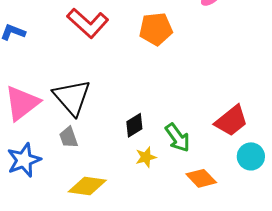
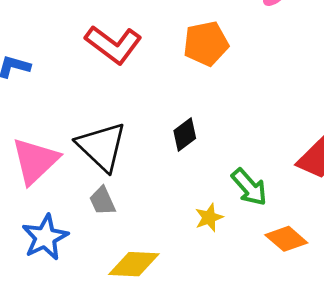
black diamond: (134, 125) -> (185, 134), moved

